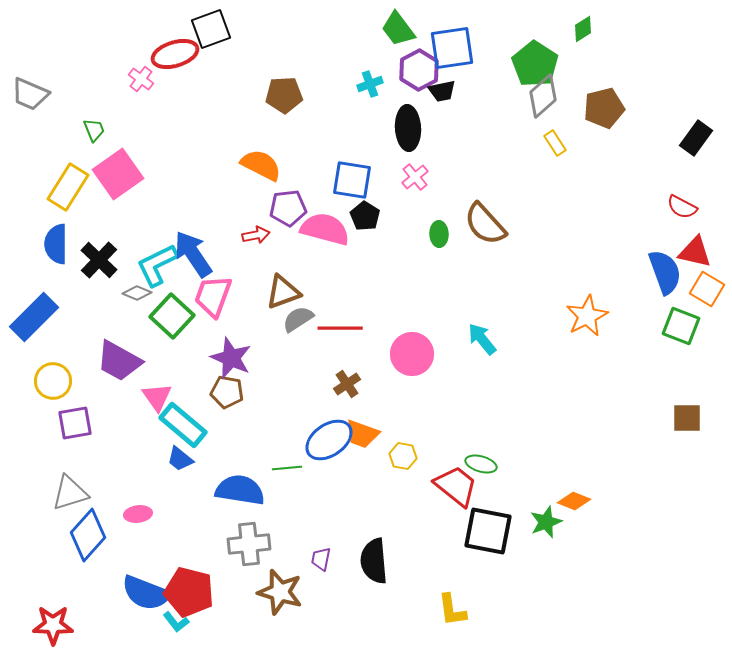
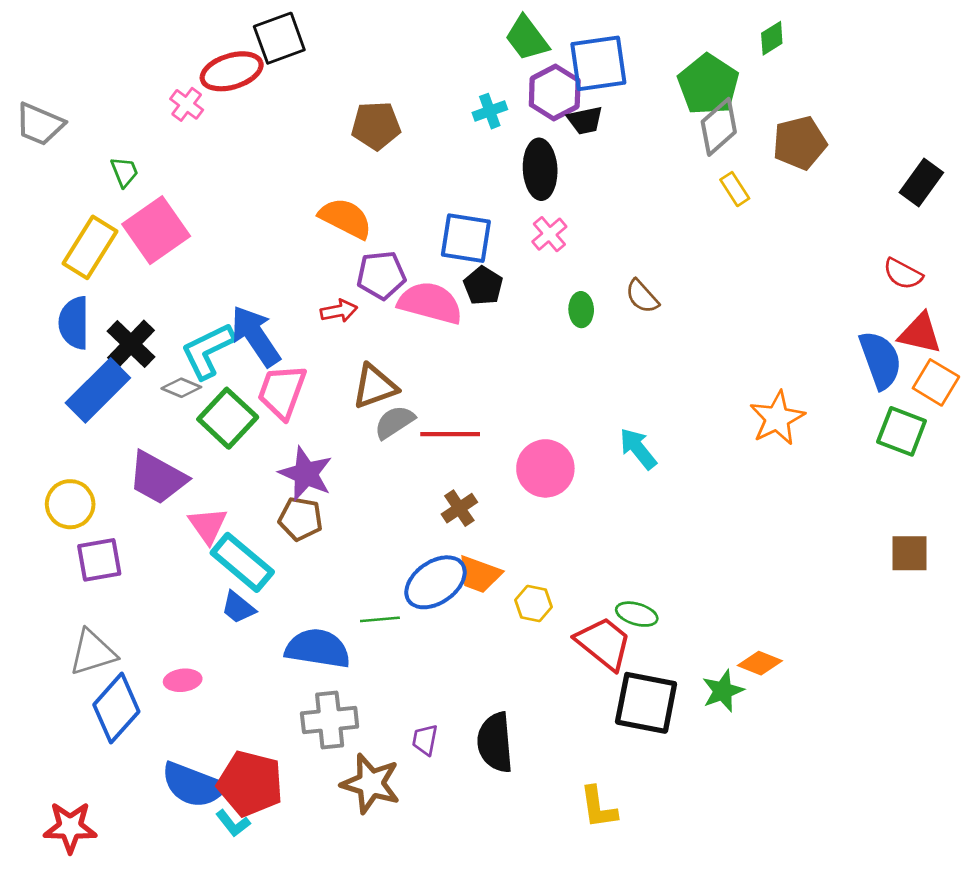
brown semicircle: (485, 224) -> (642, 296), size x0.6
blue rectangle: (34, 317) -> (98, 390), moved

